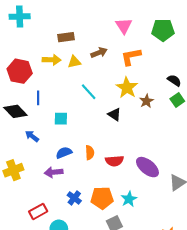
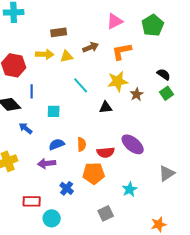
pink triangle: (124, 26) -> (115, 21), turned 36
green pentagon: (163, 30) -> (153, 25), turned -30
yellow star: (127, 88) -> (118, 81), turned 30
black triangle: (114, 114) -> (106, 107), turned -40
purple ellipse: (147, 167) -> (133, 144), moved
orange pentagon: (102, 198) -> (94, 173), moved
cyan star: (129, 199) -> (130, 189), moved
red rectangle: (38, 211) -> (32, 201), turned 30

